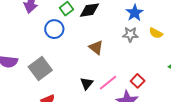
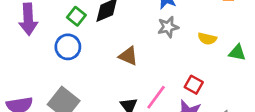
yellow semicircle: (156, 33) -> (207, 39), moved

